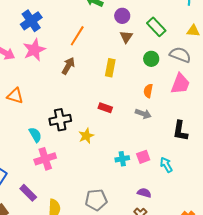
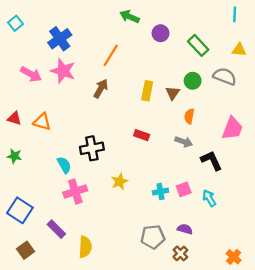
brown triangle: (126, 37) -> (173, 93), moved
pink star: (34, 50) -> (63, 71), turned -30
pink trapezoid: (180, 84) -> (232, 128), moved
black L-shape: (180, 131) -> (211, 161), moved, turned 145
yellow star: (86, 136) -> (120, 182), moved
gray pentagon: (96, 200) -> (153, 237), moved

